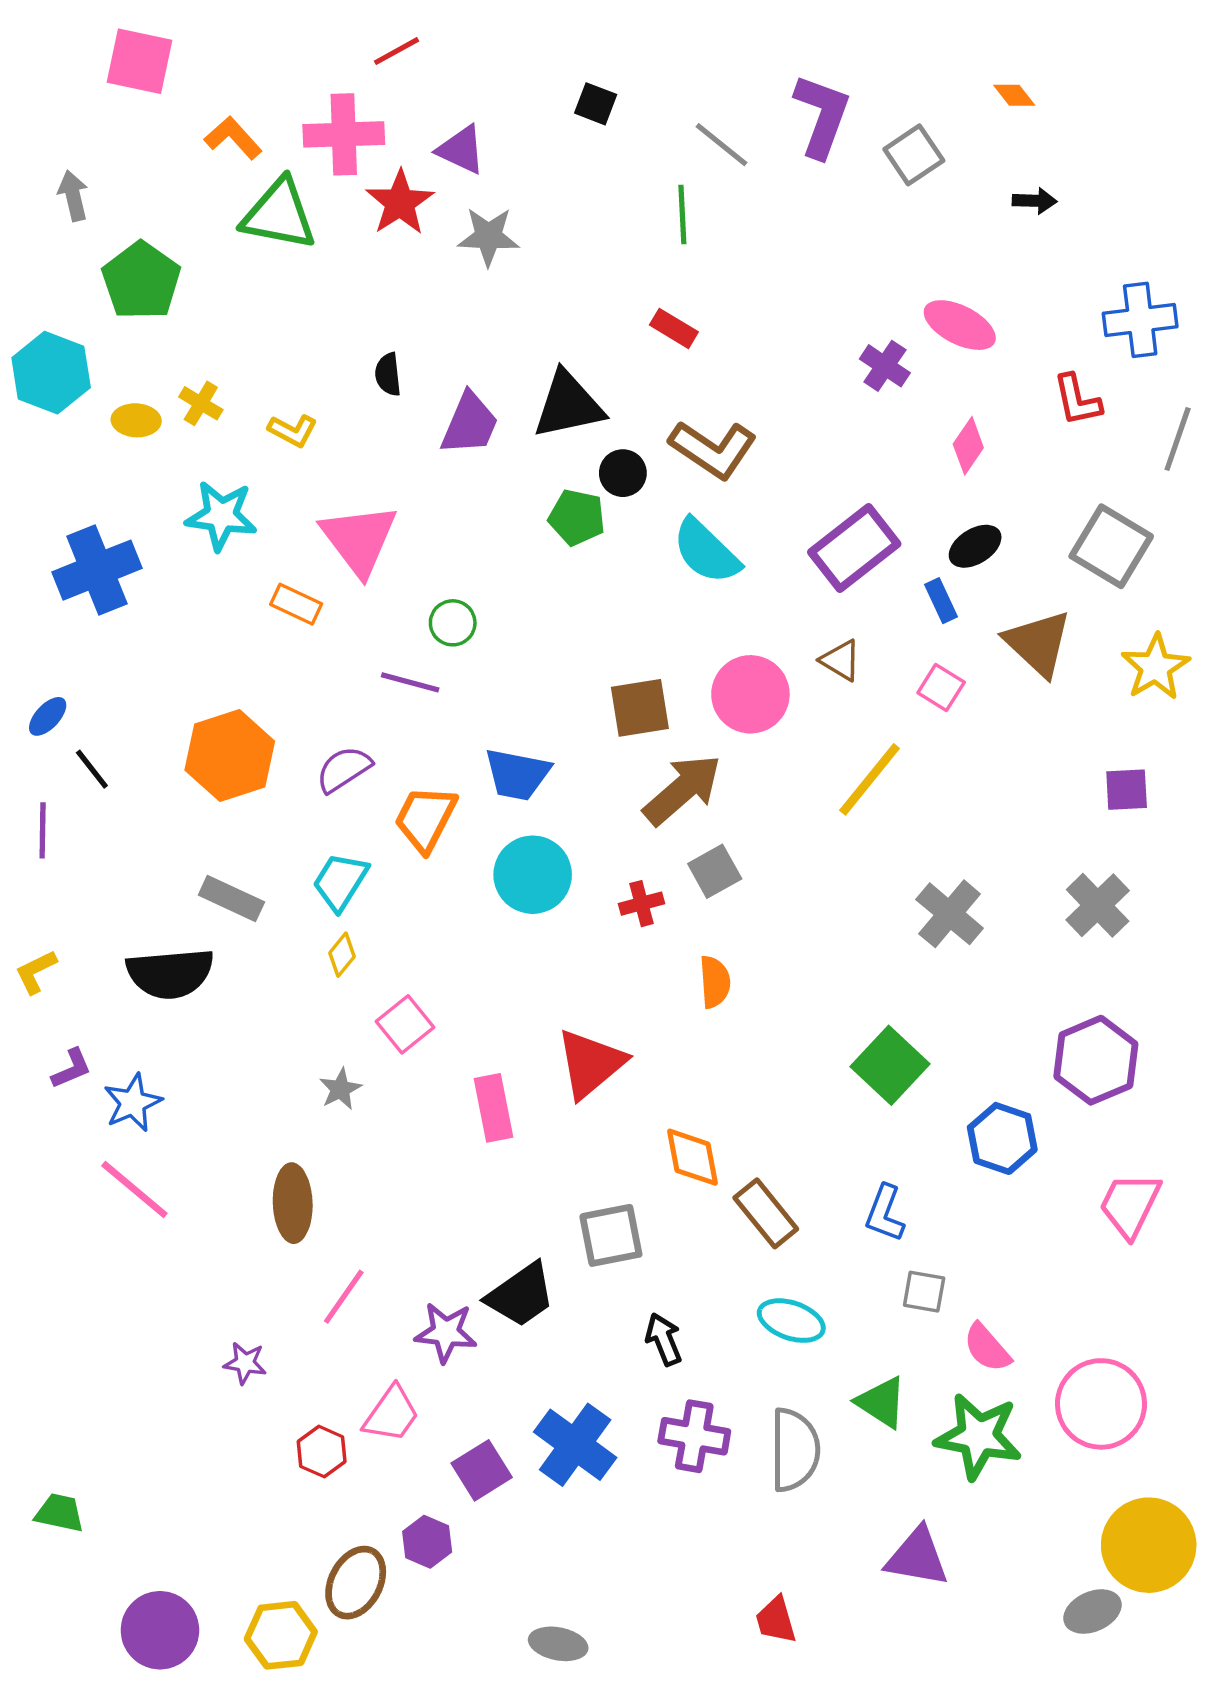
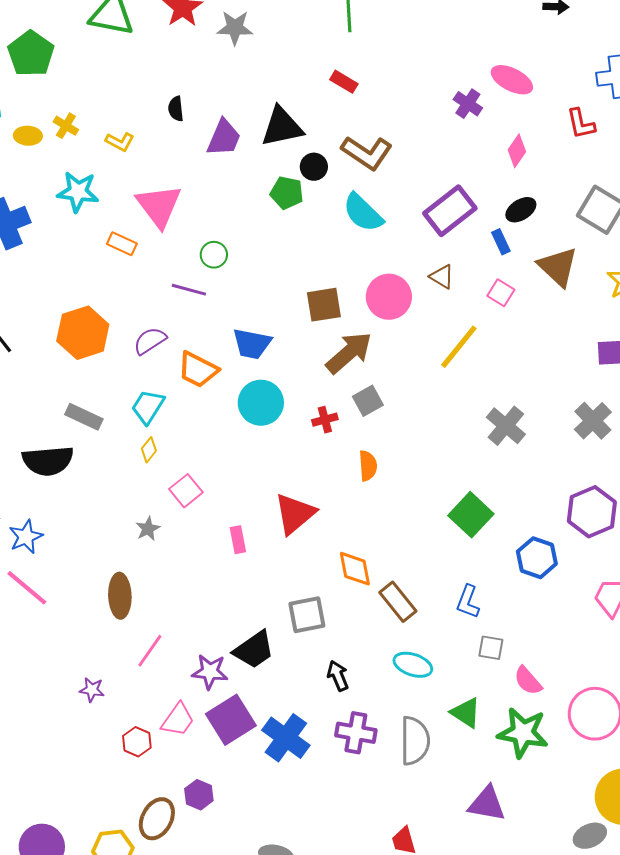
orange trapezoid: (425, 819) -> (198, 370), turned -90
pink rectangle: (493, 1108) -> (238, 540), size x0.7
purple square: (482, 1470) -> (231, 720), moved, size x1.4

